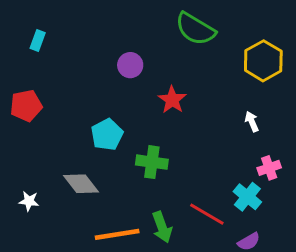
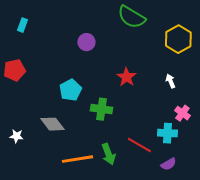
red star: (172, 100) -> (126, 77), moved
pink cross: (269, 168) -> (182, 113), turned -35
cyan cross: (247, 197) -> (167, 133), turned -36

